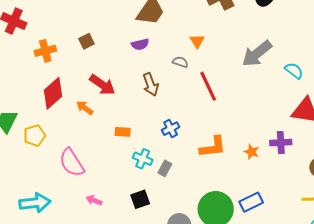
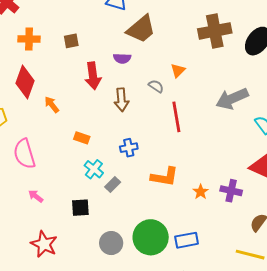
red arrow: (102, 85) -> (93, 76), moved, turned 32
red diamond: (53, 93) -> (25, 82), turned -44

